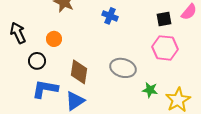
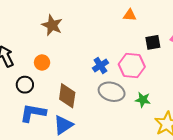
blue cross: (110, 16) -> (100, 66), moved, turned 35
pink hexagon: (165, 48) -> (132, 66), moved
green star: (150, 90) -> (143, 100), moved

